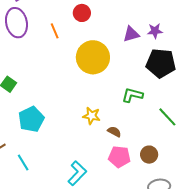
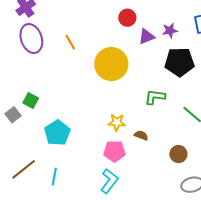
red circle: (82, 13) -> (127, 18), moved
pink pentagon: (119, 157) -> (115, 151), moved
cyan line: (23, 163) -> (54, 177), turned 48

